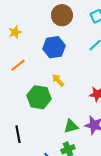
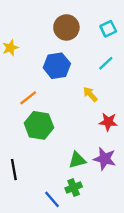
orange line: (18, 65) -> (28, 98), moved
yellow arrow: (58, 80) -> (90, 94), moved

